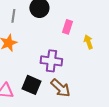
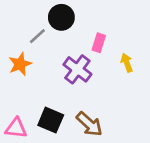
gray line: (13, 16) -> (37, 36), moved, turned 40
purple cross: (51, 61) -> (77, 69), moved, turned 30

